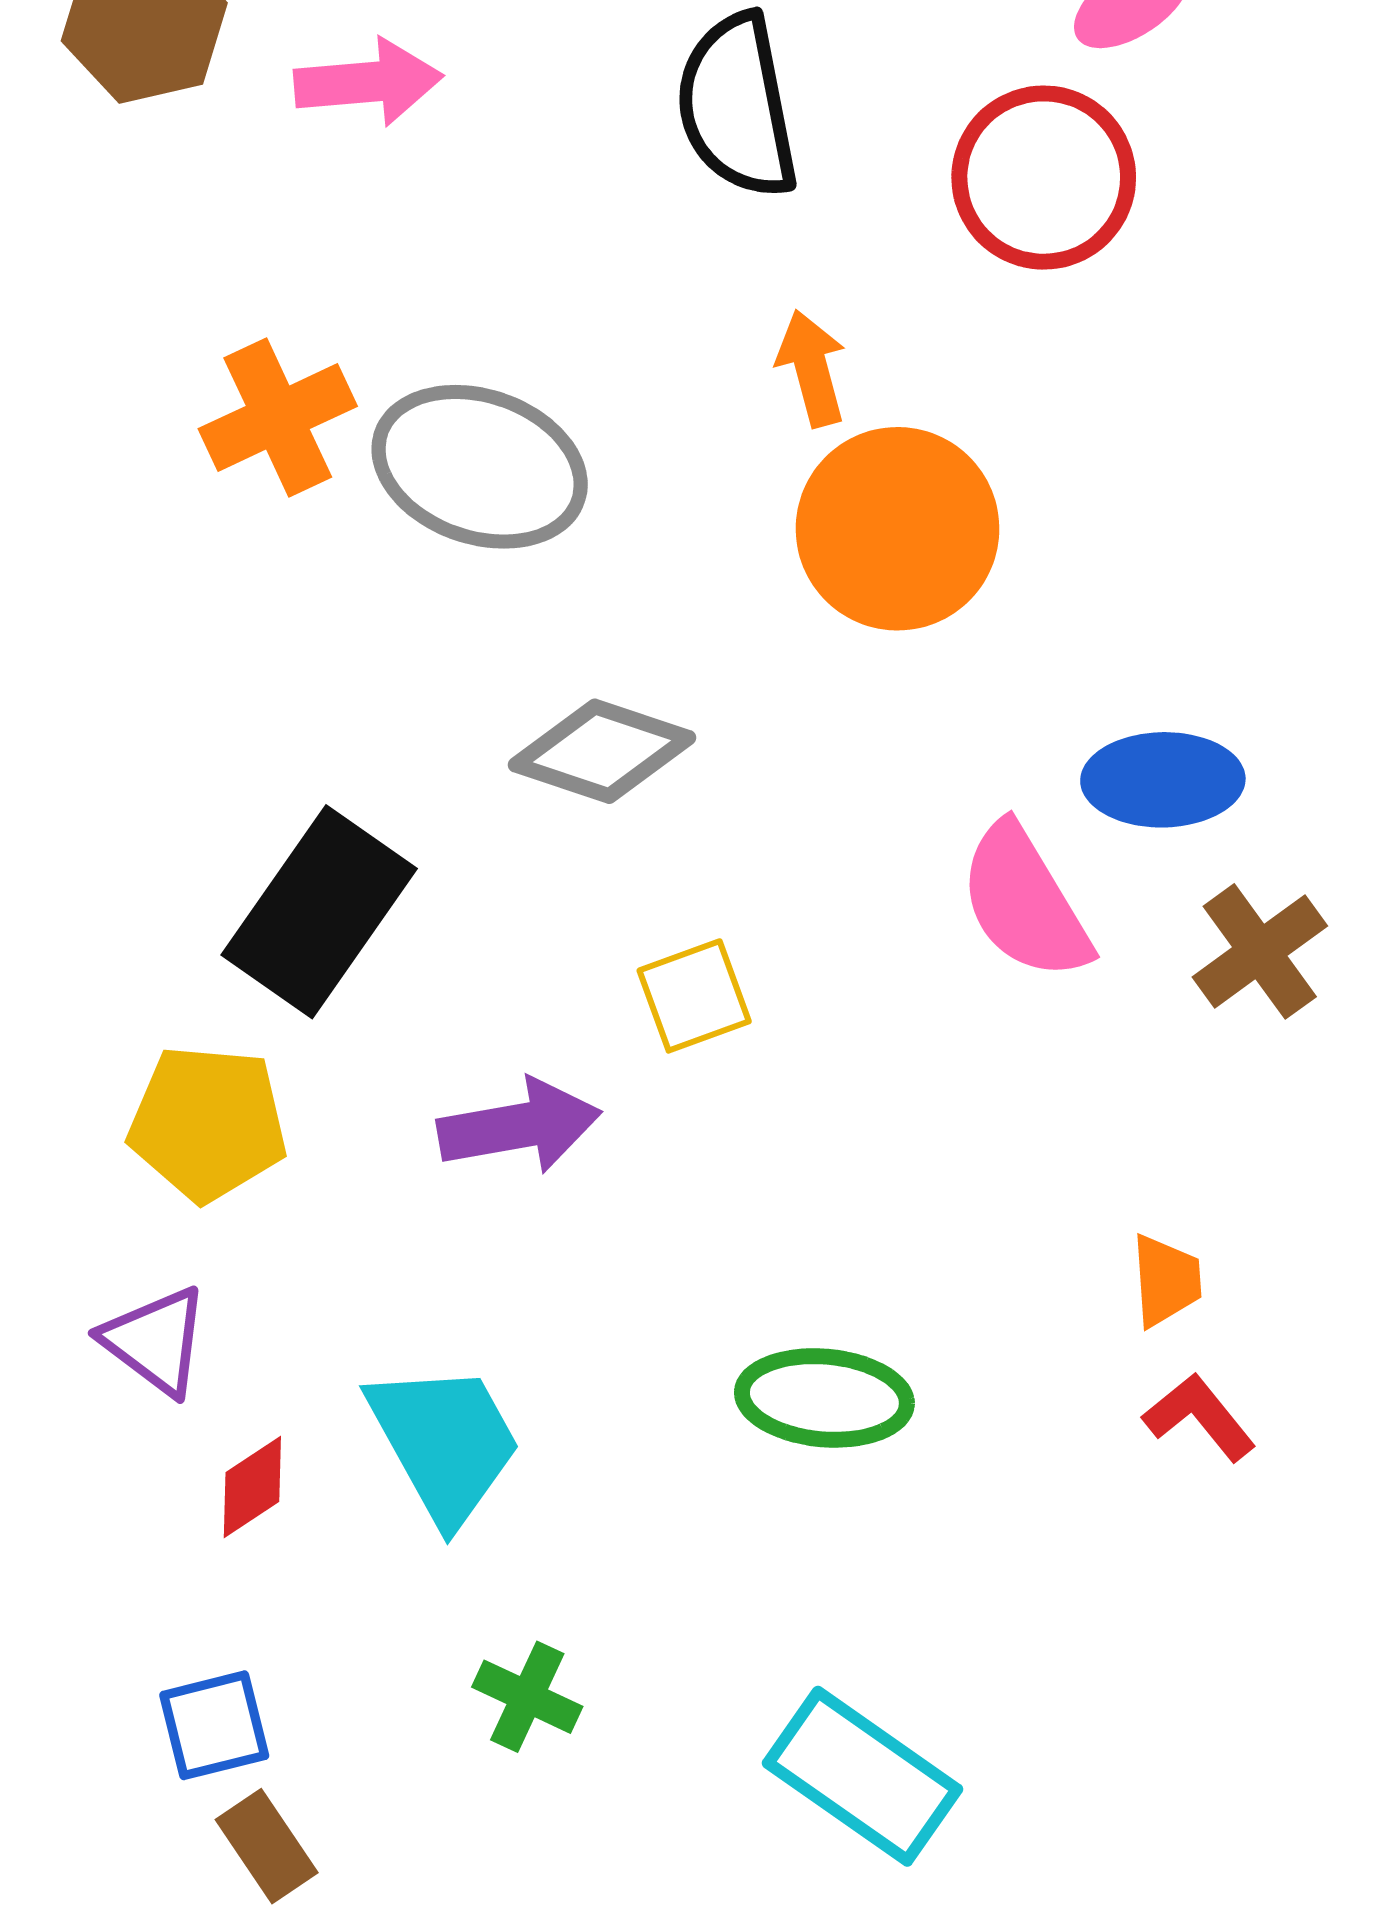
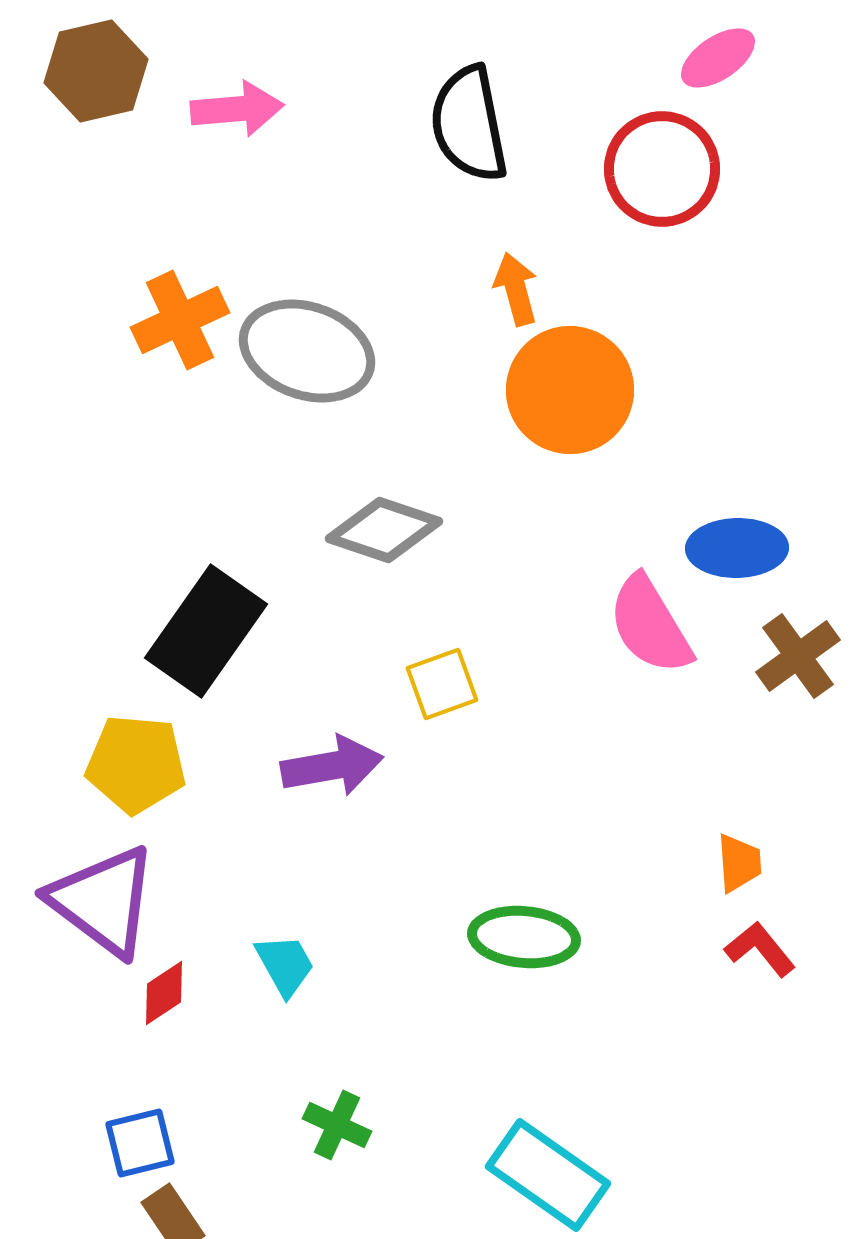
purple triangle: (155, 1341) -> (103, 901), size x1.6
cyan trapezoid: (445, 1442) -> (285, 965), size x0.6

